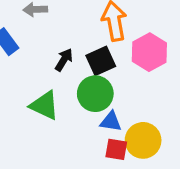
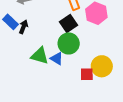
black arrow: (64, 60) -> (23, 27), moved
blue triangle: (111, 122) -> (57, 59), moved, turned 32

